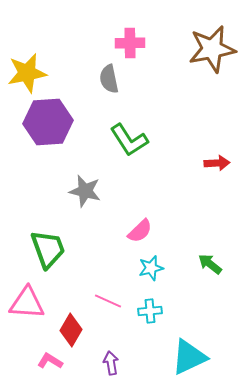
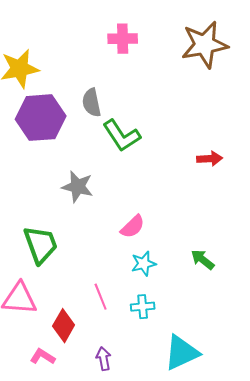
gray semicircle: (109, 79) -> (92, 103), moved
pink line: (108, 301) -> (101, 297), turned 44

